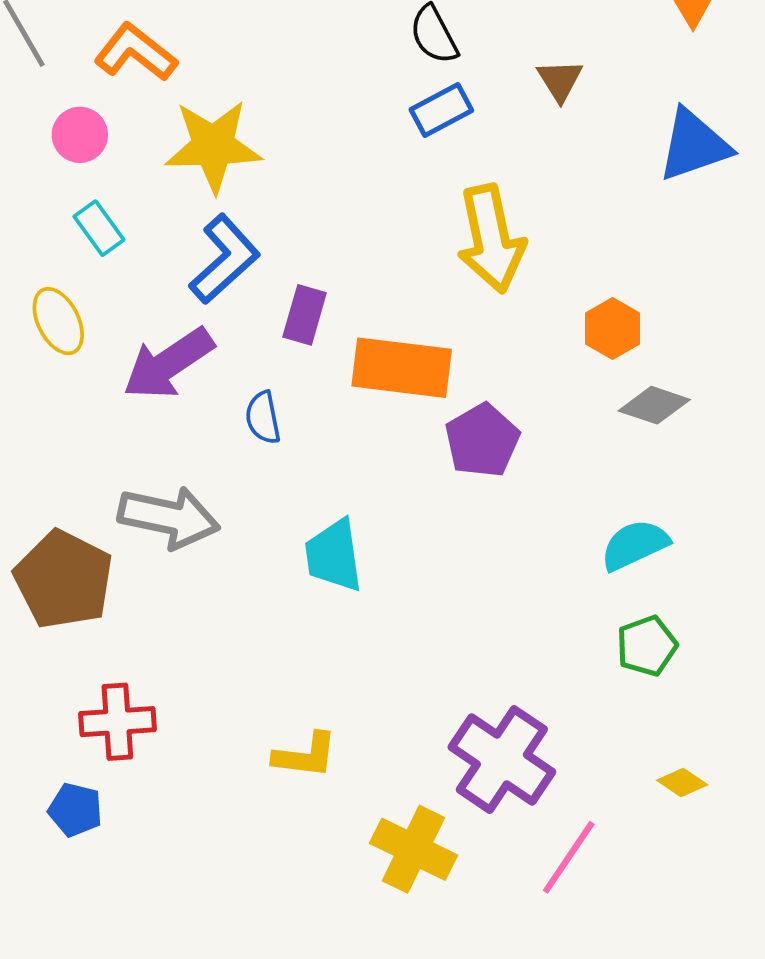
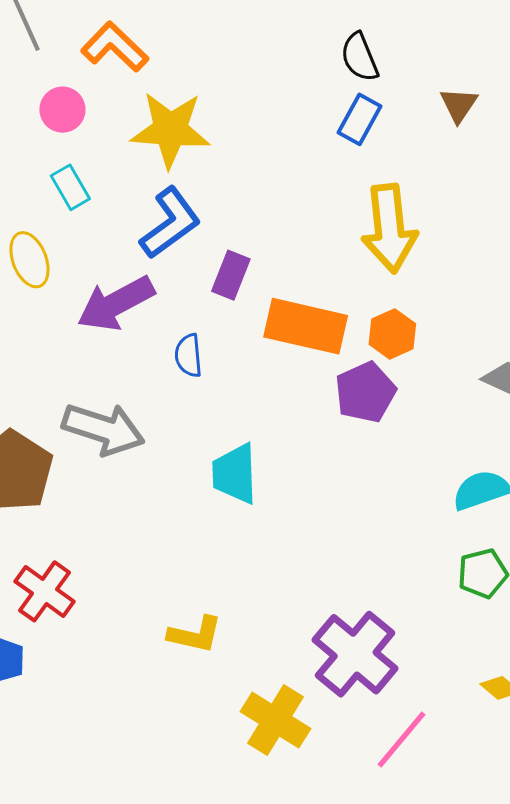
blue rectangle: (441, 110) -> (360, 119), turned -39
orange hexagon: (613, 329) -> (392, 334), moved
red cross: (117, 722) -> (45, 591), turned 34

